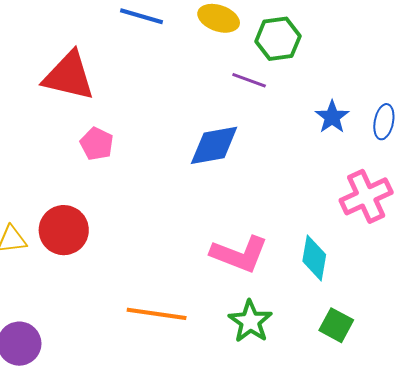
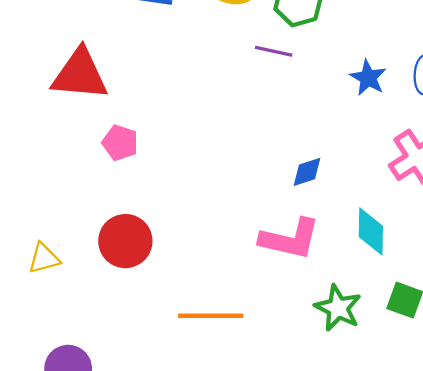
blue diamond: (214, 145) -> (307, 172), moved, size x0.6
red circle: (64, 230) -> (125, 241), moved
green star: (250, 321) -> (338, 308), moved

